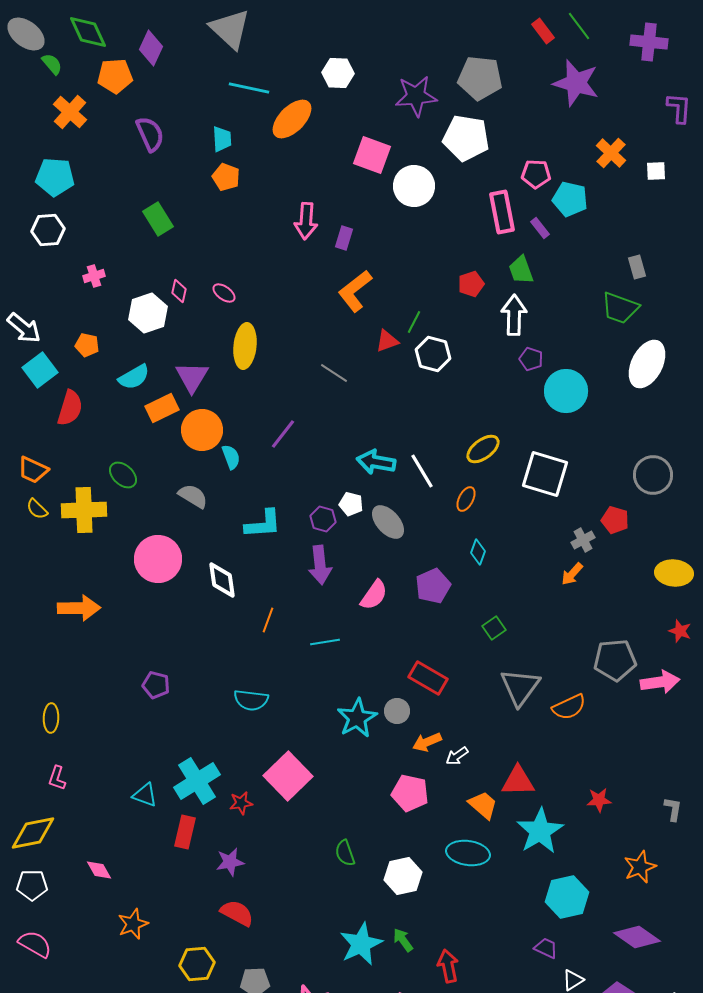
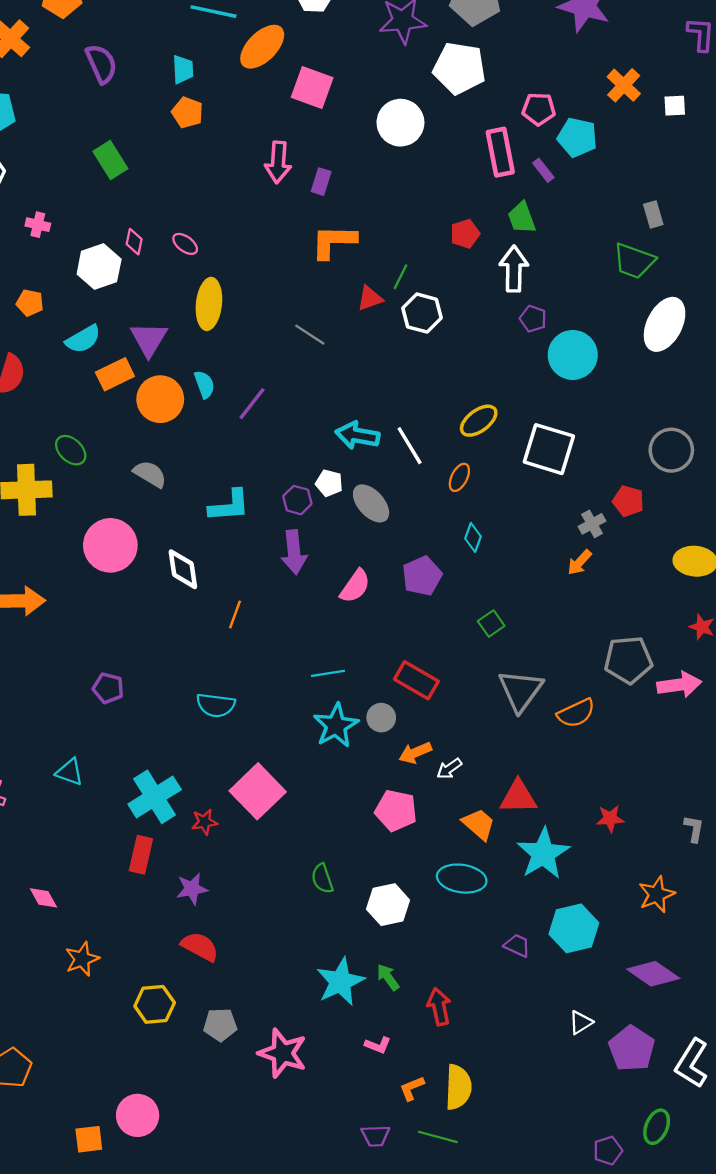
pink square: (372, 155) -> (312, 87), moved
pink cross: (94, 276) -> (38, 225), turned 30
orange L-shape: (355, 291) -> (334, 242), turned 39
cyan semicircle: (231, 457) -> (204, 384), moved
cyan line: (325, 642) -> (328, 673), moved
cyan triangle: (145, 795) -> (70, 772), moved
purple trapezoid: (546, 948) -> (517, 945), moved

